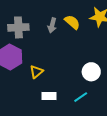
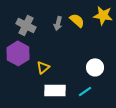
gray cross: (18, 27) -> (26, 25), turned 30
white rectangle: (49, 96) -> (55, 90), size x1.5

